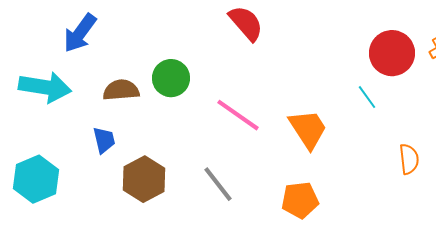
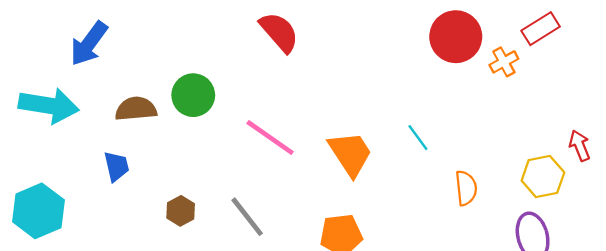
red circle: (392, 53) -> (456, 37), moved
cyan line: (367, 97) -> (418, 138), moved
brown hexagon: (144, 179) -> (181, 211), moved, size x0.6

